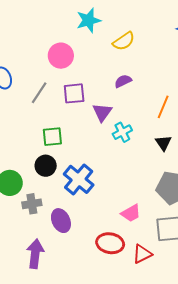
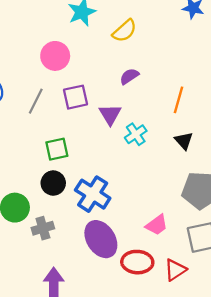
purple ellipse: (61, 221) -> (101, 239), moved, size x1.4

